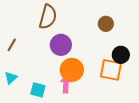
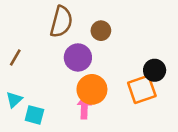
brown circle: (106, 24) -> (101, 31), moved
orange square: (111, 70) -> (142, 89), turned -30
cyan square: (38, 90) -> (34, 115), moved

